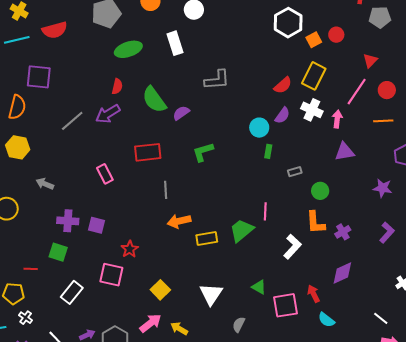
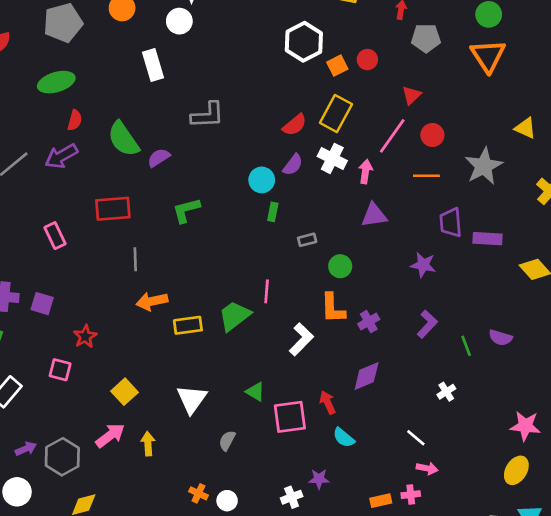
green ellipse: (128, 49) -> (56, 82), moved
pink square: (111, 275) -> (60, 370), size x0.7
yellow arrow: (179, 329) -> (148, 444), turned 54

